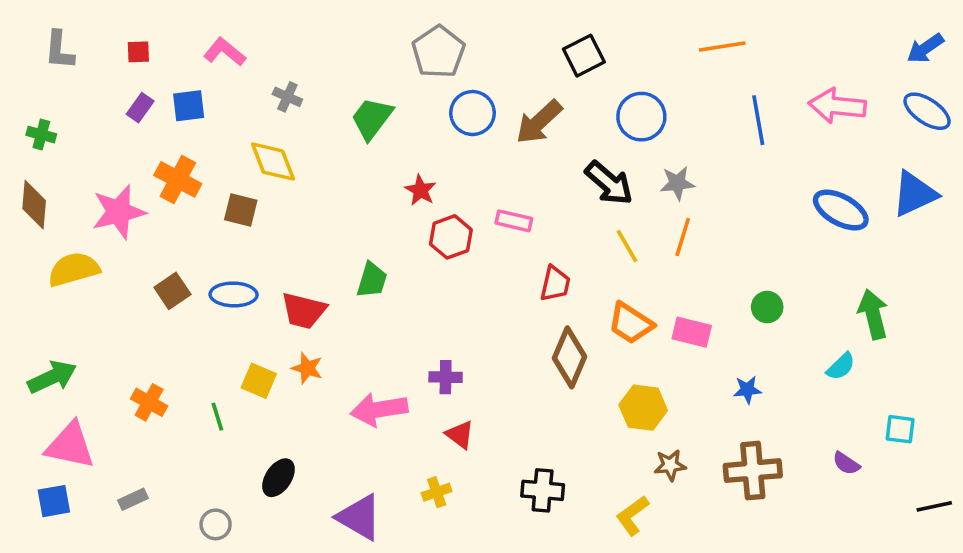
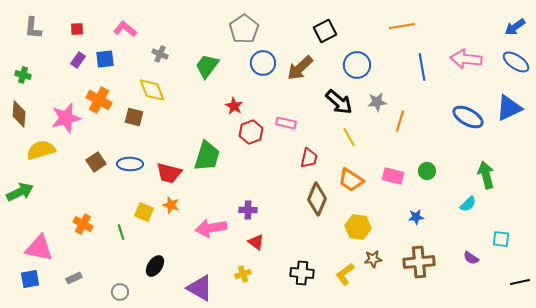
orange line: (683, 237) -> (400, 121), moved
green trapezoid: (372, 280) -> (207, 156), size x1.5
pink rectangle: (692, 332) -> (393, 176), moved
green arrow: (52, 377) -> (20, 192), moved
yellow L-shape: (632, 515) -> (345, 274), moved

